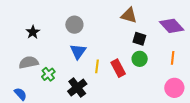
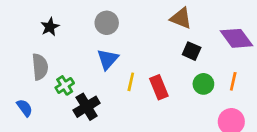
green circle: (140, 59) -> (203, 84), moved
gray semicircle: (29, 62) -> (40, 67), turned 90
black cross: (77, 88) -> (87, 107), moved

